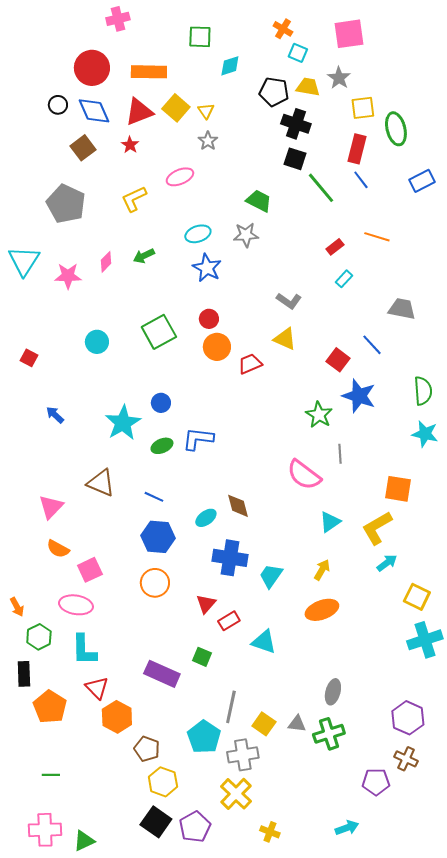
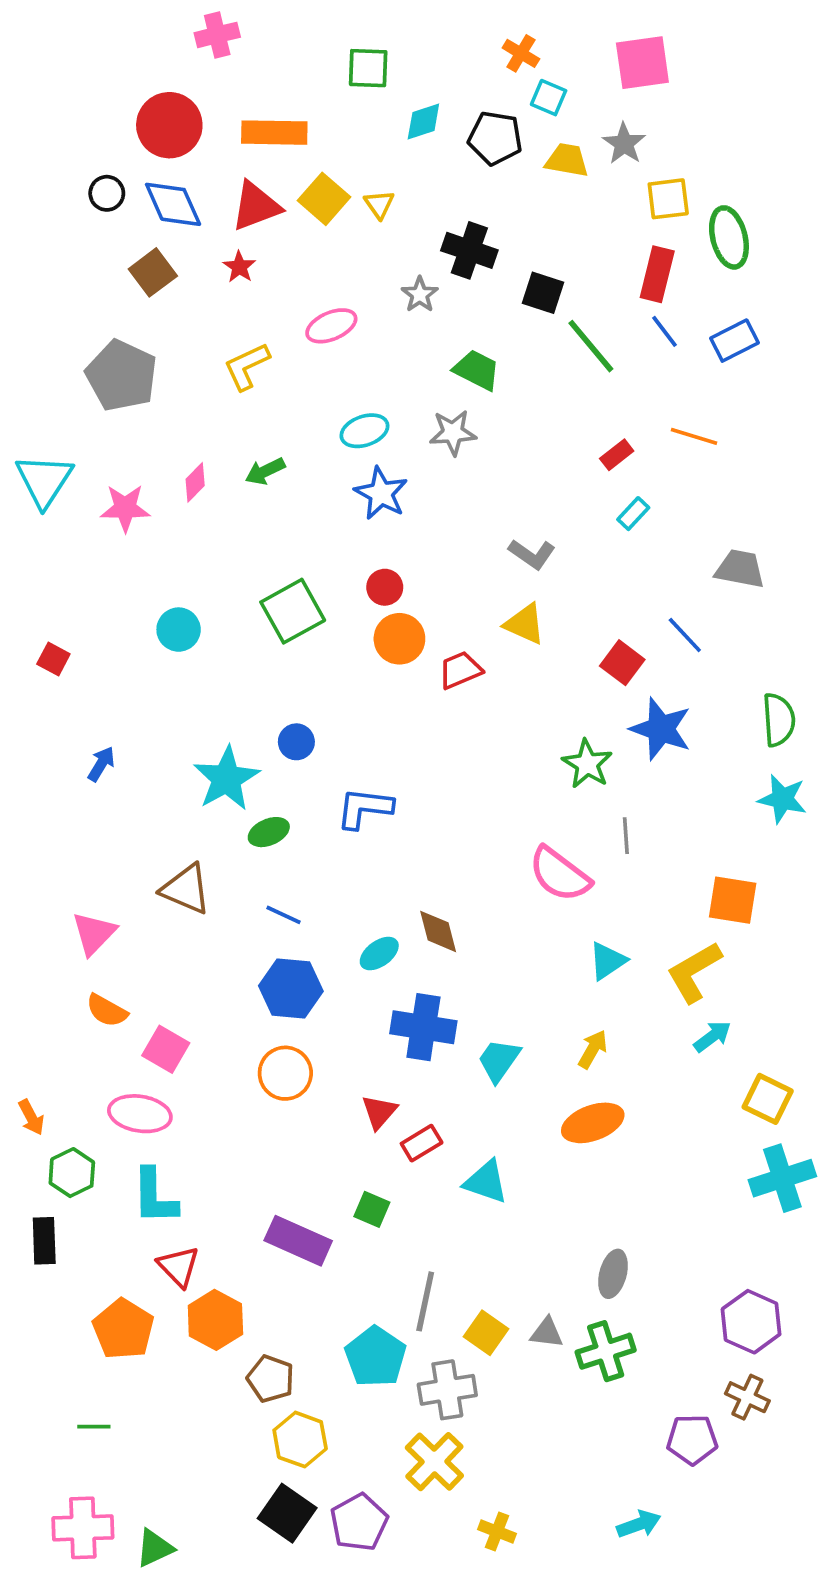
black pentagon: (274, 92) -> (495, 138), moved
black cross: (296, 124) -> (469, 250), moved
gray star: (208, 141) -> (420, 295), moved
blue rectangle: (422, 181) -> (734, 341), moved
blue arrow: (55, 415) -> (101, 764), turned 78
green ellipse: (162, 446) -> (269, 832), moved
pink square: (90, 570) -> (166, 1049), turned -35
orange pentagon: (50, 707) -> (123, 1329), moved

